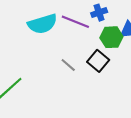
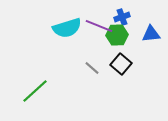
green hexagon: (111, 37) -> (117, 35), moved

